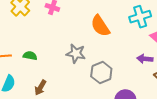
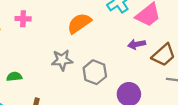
orange semicircle: (100, 26) -> (79, 23), turned 105

